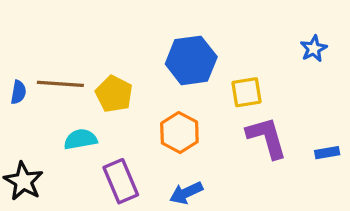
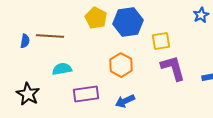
yellow pentagon: (114, 94) -> (96, 18), moved
purple rectangle: (121, 181) -> (86, 94), turned -75

